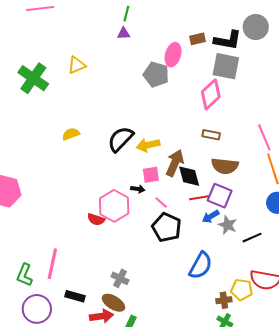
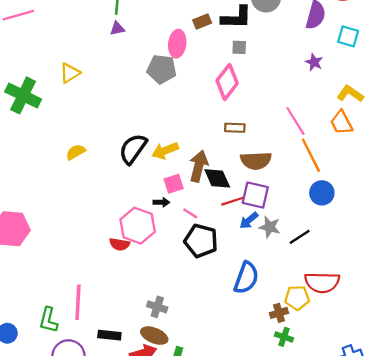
gray square: (226, 66) -> (239, 47), size x0.5

